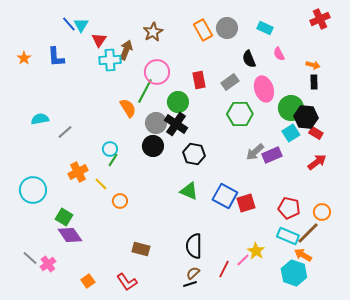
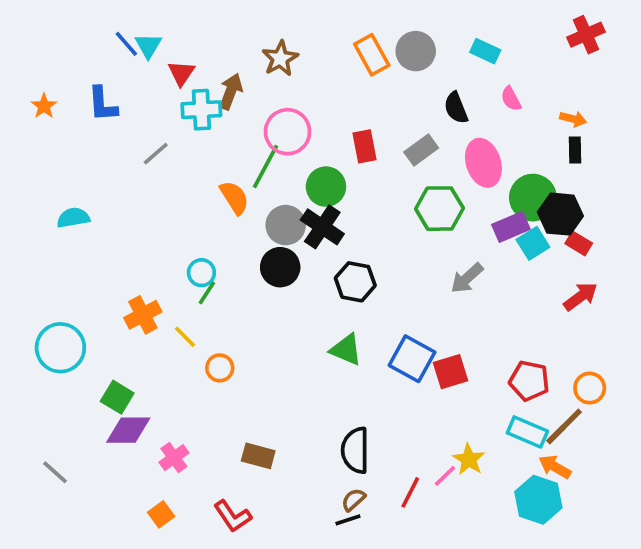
gray line: (65, 132) -> (156, 154), moved
purple rectangle: (272, 155) -> (511, 227), moved
purple diamond: (70, 235) -> (128, 430), turned -55
pink cross: (48, 264) -> (174, 458), moved

